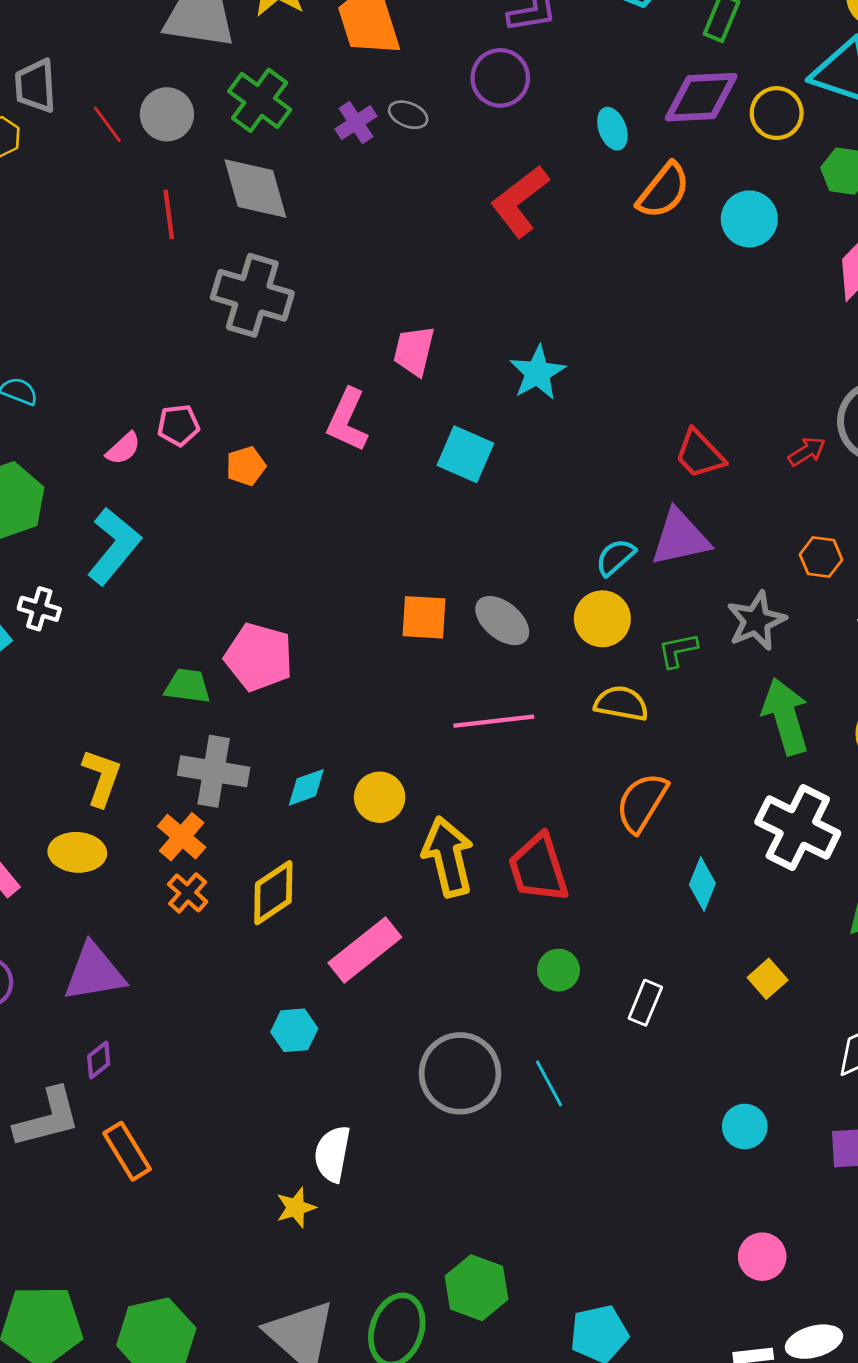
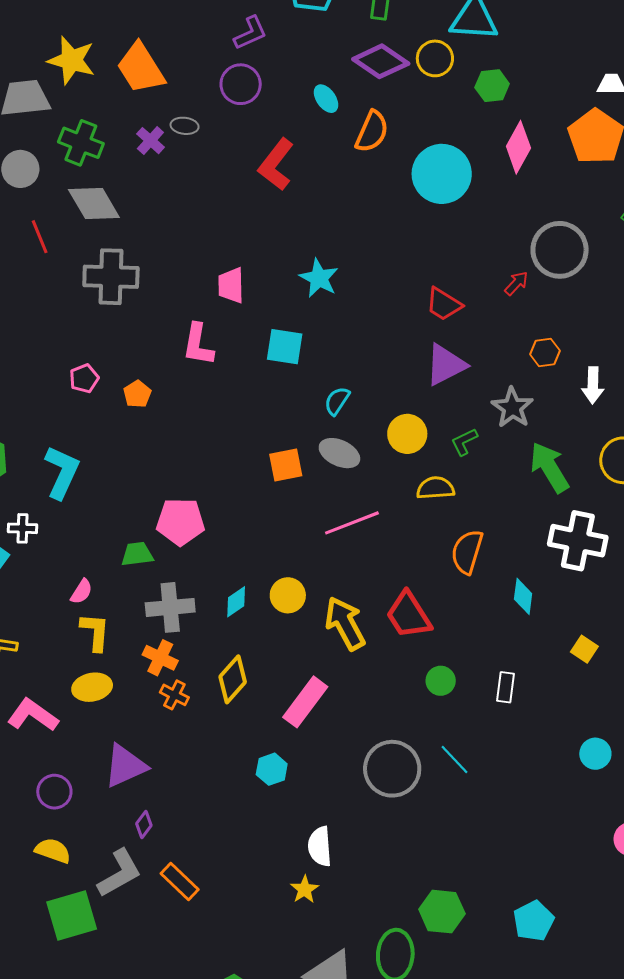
purple diamond: (701, 97) -> (381, 61), turned 52
cyan circle: (749, 219) -> (442, 174), moved, size x1.5
pink semicircle: (123, 448) -> (81, 592), moved
cyan semicircle: (615, 557) -> (337, 401), moved

